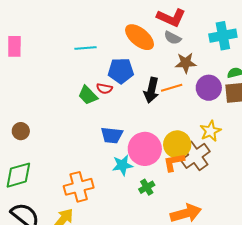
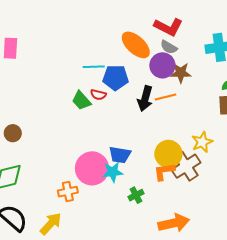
cyan line: (86, 48) -> (94, 67), moved
purple circle: (209, 88) -> (162, 65), moved
blue trapezoid: (112, 135) -> (120, 155), moved
pink circle: (145, 149) -> (92, 168), moved
orange cross: (79, 187) -> (68, 192), size x0.7

